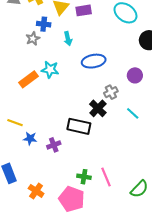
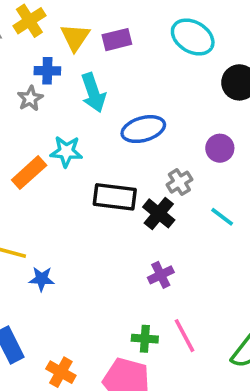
cyan arrow: (68, 39) -> (93, 93), size x1.5
black rectangle: (79, 126) -> (115, 197), moved
purple cross: (54, 145) -> (161, 275), moved

